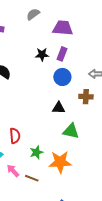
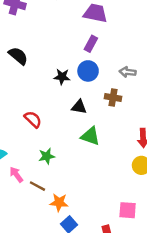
black star: (42, 54) -> (62, 77), moved
red semicircle: (15, 136) -> (33, 119), moved, turned -49
orange star: (60, 162) -> (59, 202), moved, size x0.7

